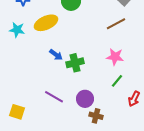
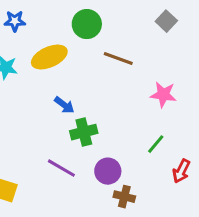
brown line: (116, 24) -> (118, 59), moved, turned 48
pink star: (115, 57) -> (163, 95), moved
green cross: (75, 63) -> (84, 132), moved

